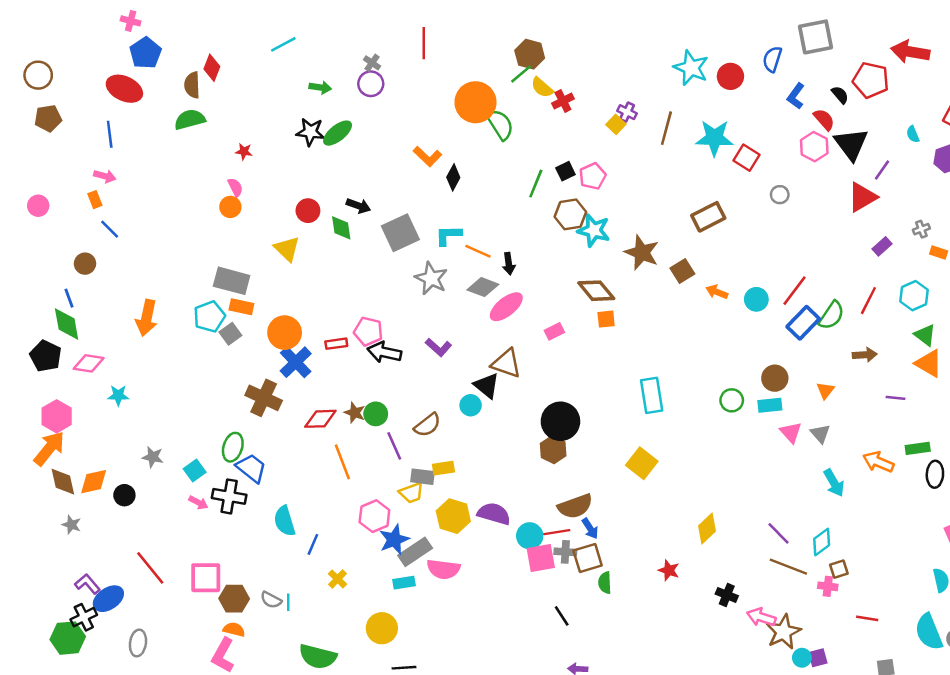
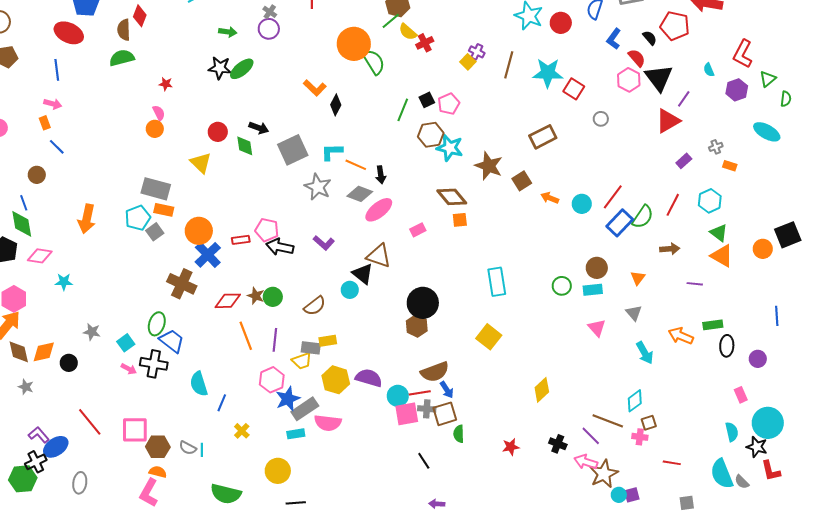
pink triangle: (791, 432) -> (597, 328), moved
purple line: (394, 446) -> (275, 340), moved, turned 30
purple line: (779, 533) -> (591, 436), moved
red star: (669, 570) -> (511, 447), moved, turned -30

